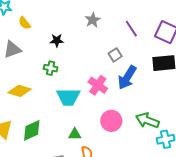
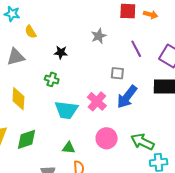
gray square: (115, 55) -> (117, 73), turned 32
yellow diamond: (20, 91) -> (18, 99), turned 70

